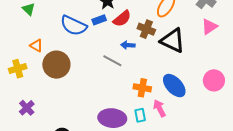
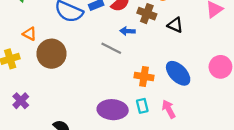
black triangle: (173, 40) -> (175, 25), size x0.6
pink arrow: (159, 108) -> (169, 109), moved

